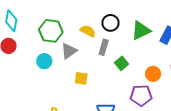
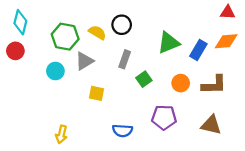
black circle: (110, 23) -> (122, 25), moved
yellow semicircle: (88, 31) -> (97, 32), moved
orange circle: (153, 74) -> (181, 83), moved

